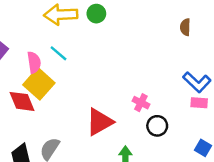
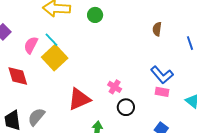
green circle: (96, 14) -> (95, 15), moved
pink semicircle: (34, 62) -> (31, 45), turned -150
yellow square: (39, 84) -> (55, 58), moved

